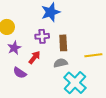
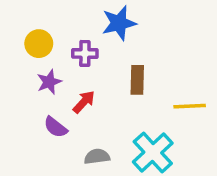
purple cross: (42, 36) -> (85, 53), moved
gray semicircle: (61, 63) -> (97, 156), moved

